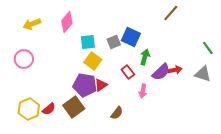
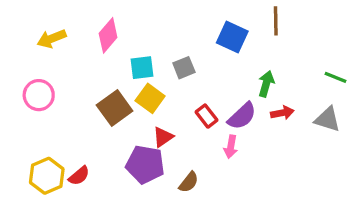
brown line: (171, 13) -> (276, 21), turned -42
blue square: (131, 37) -> (232, 37), moved
green line: (208, 48) -> (336, 77), turned -32
green arrow: (145, 57) -> (266, 84), moved
purple semicircle: (161, 72) -> (242, 116), moved
purple pentagon: (85, 85) -> (145, 164), moved
brown square: (74, 107) -> (115, 108), moved

